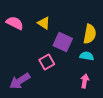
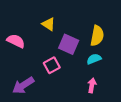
pink semicircle: (15, 23) -> (16, 41), moved
cyan semicircle: (87, 56) -> (94, 59), turned -32

